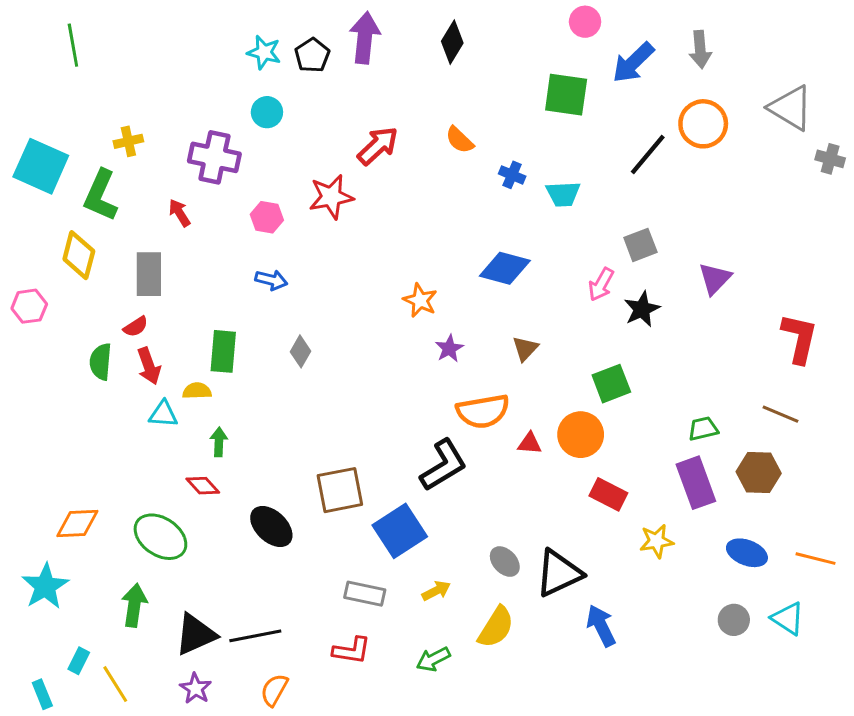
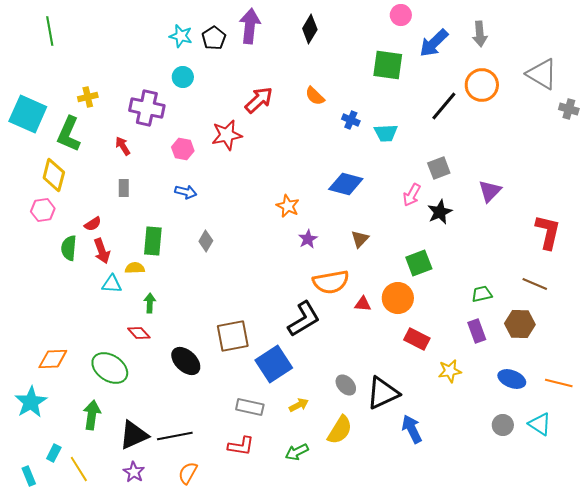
gray rectangle: (149, 274) -> (124, 188), moved, size x0.6
pink hexagon: (29, 306) -> (43, 210), moved
purple rectangle: (696, 483) -> (477, 331), size x0.7

